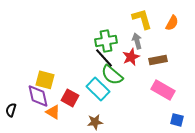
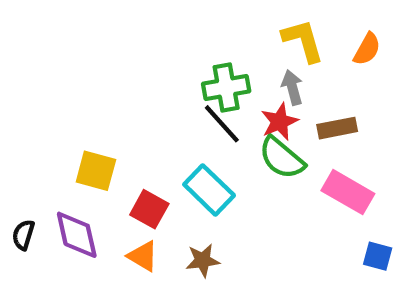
green semicircle: (112, 75) -> (282, 158), moved
purple diamond: (38, 96) -> (77, 235), moved
orange triangle: (53, 112) -> (143, 256), moved

